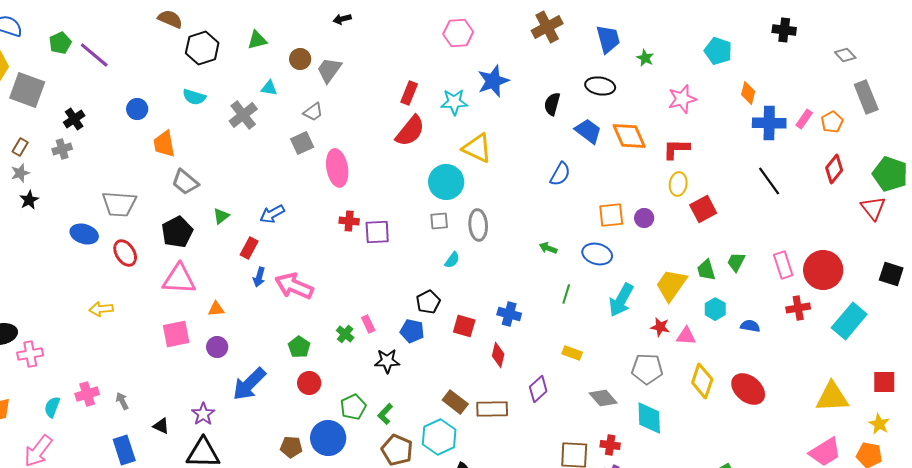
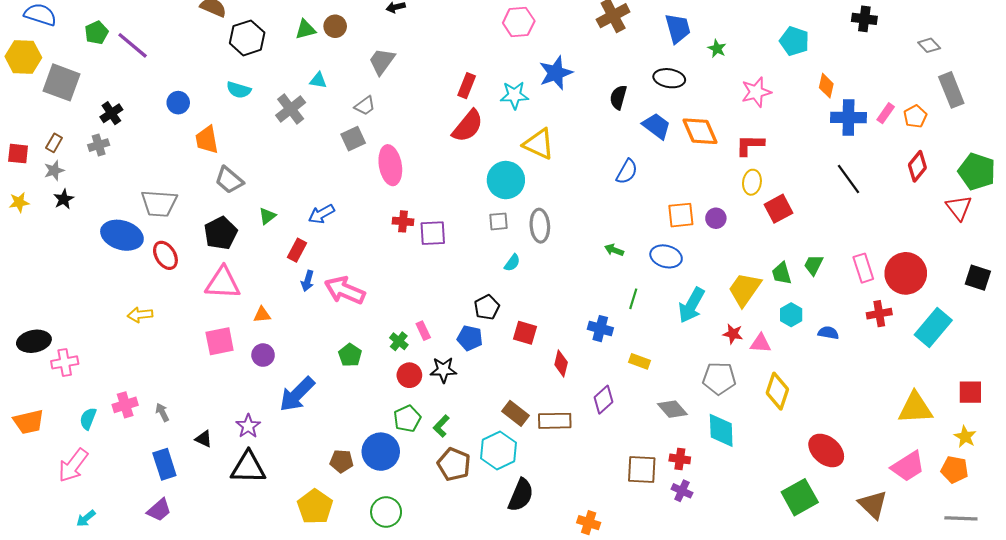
brown circle: (300, 59) -> (335, 26), moved
blue ellipse: (84, 234) -> (122, 235), size x1.4
blue cross: (509, 314) -> (600, 329), moved
red circle: (309, 383) -> (409, 375), moved
red ellipse: (748, 389) -> (826, 450), moved

